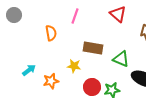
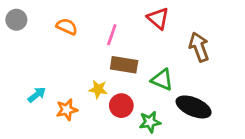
pink line: (75, 16) -> (112, 35), moved
orange semicircle: (51, 33) -> (67, 27), moved, turned -56
red circle: (92, 87) -> (121, 106), moved

